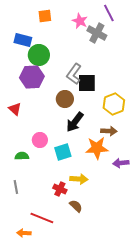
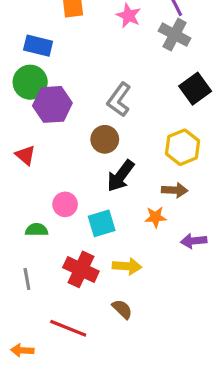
gray cross: (97, 33) -> (175, 35), moved
green circle: (39, 55) -> (30, 82), moved
black square: (87, 83) -> (195, 89), moved, turned -36
orange star: (97, 148) -> (156, 217), size x0.6
red cross: (60, 189) -> (81, 269), moved, size x1.5
orange arrow: (24, 233) -> (22, 350), moved

